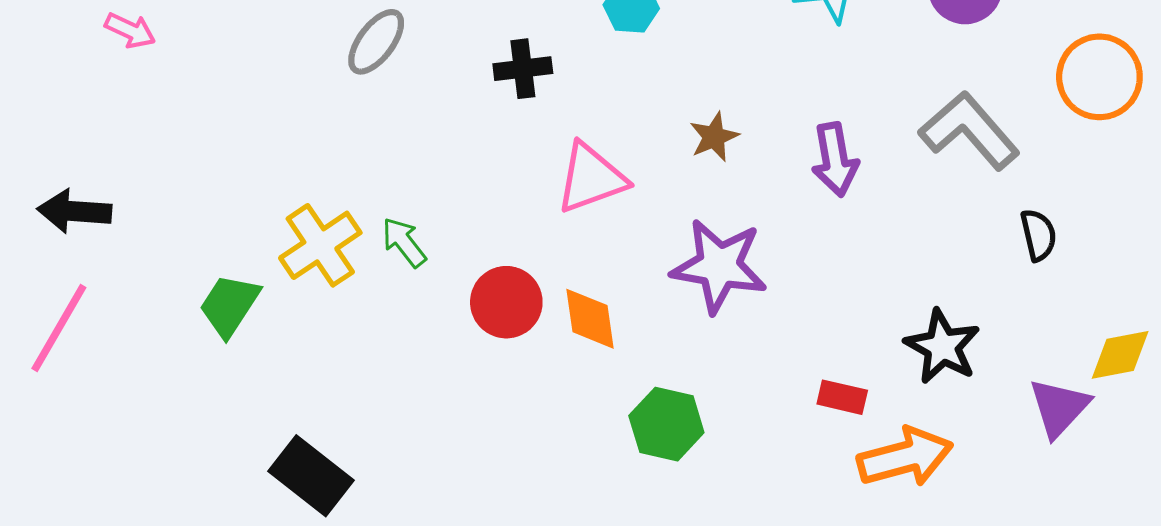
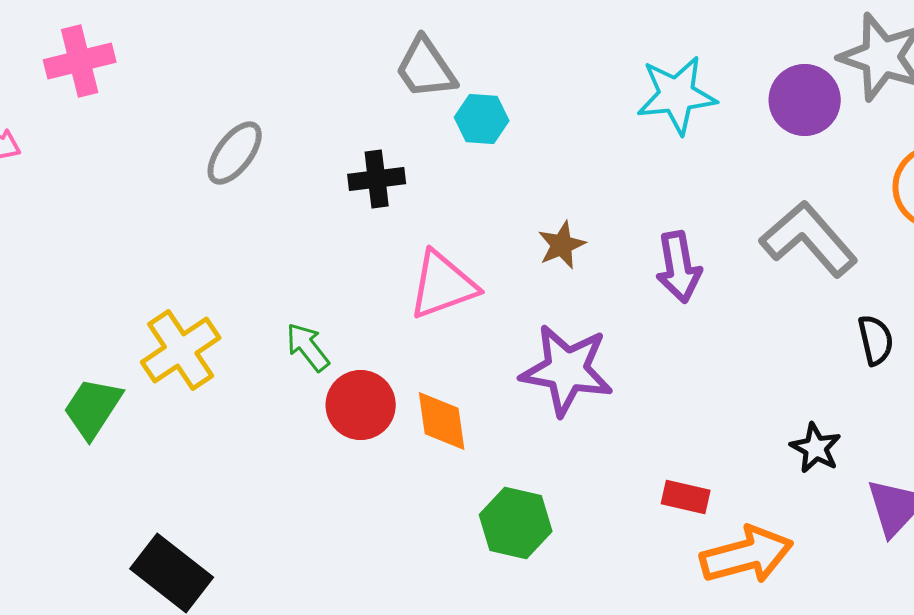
green arrow: (404, 242) -> (308, 347), moved
black star: (942, 347) -> (816, 448), moved, size x0.7

